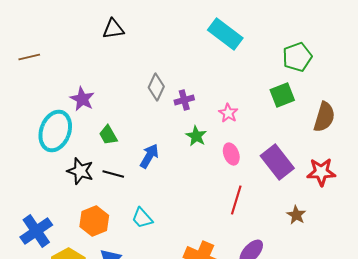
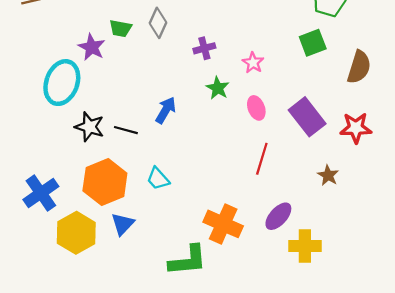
gray diamond: (156, 87) -> (158, 23), moved
green trapezoid: (108, 135) -> (120, 28), moved, turned -50
orange hexagon: (94, 221) -> (105, 182), size x1.4

